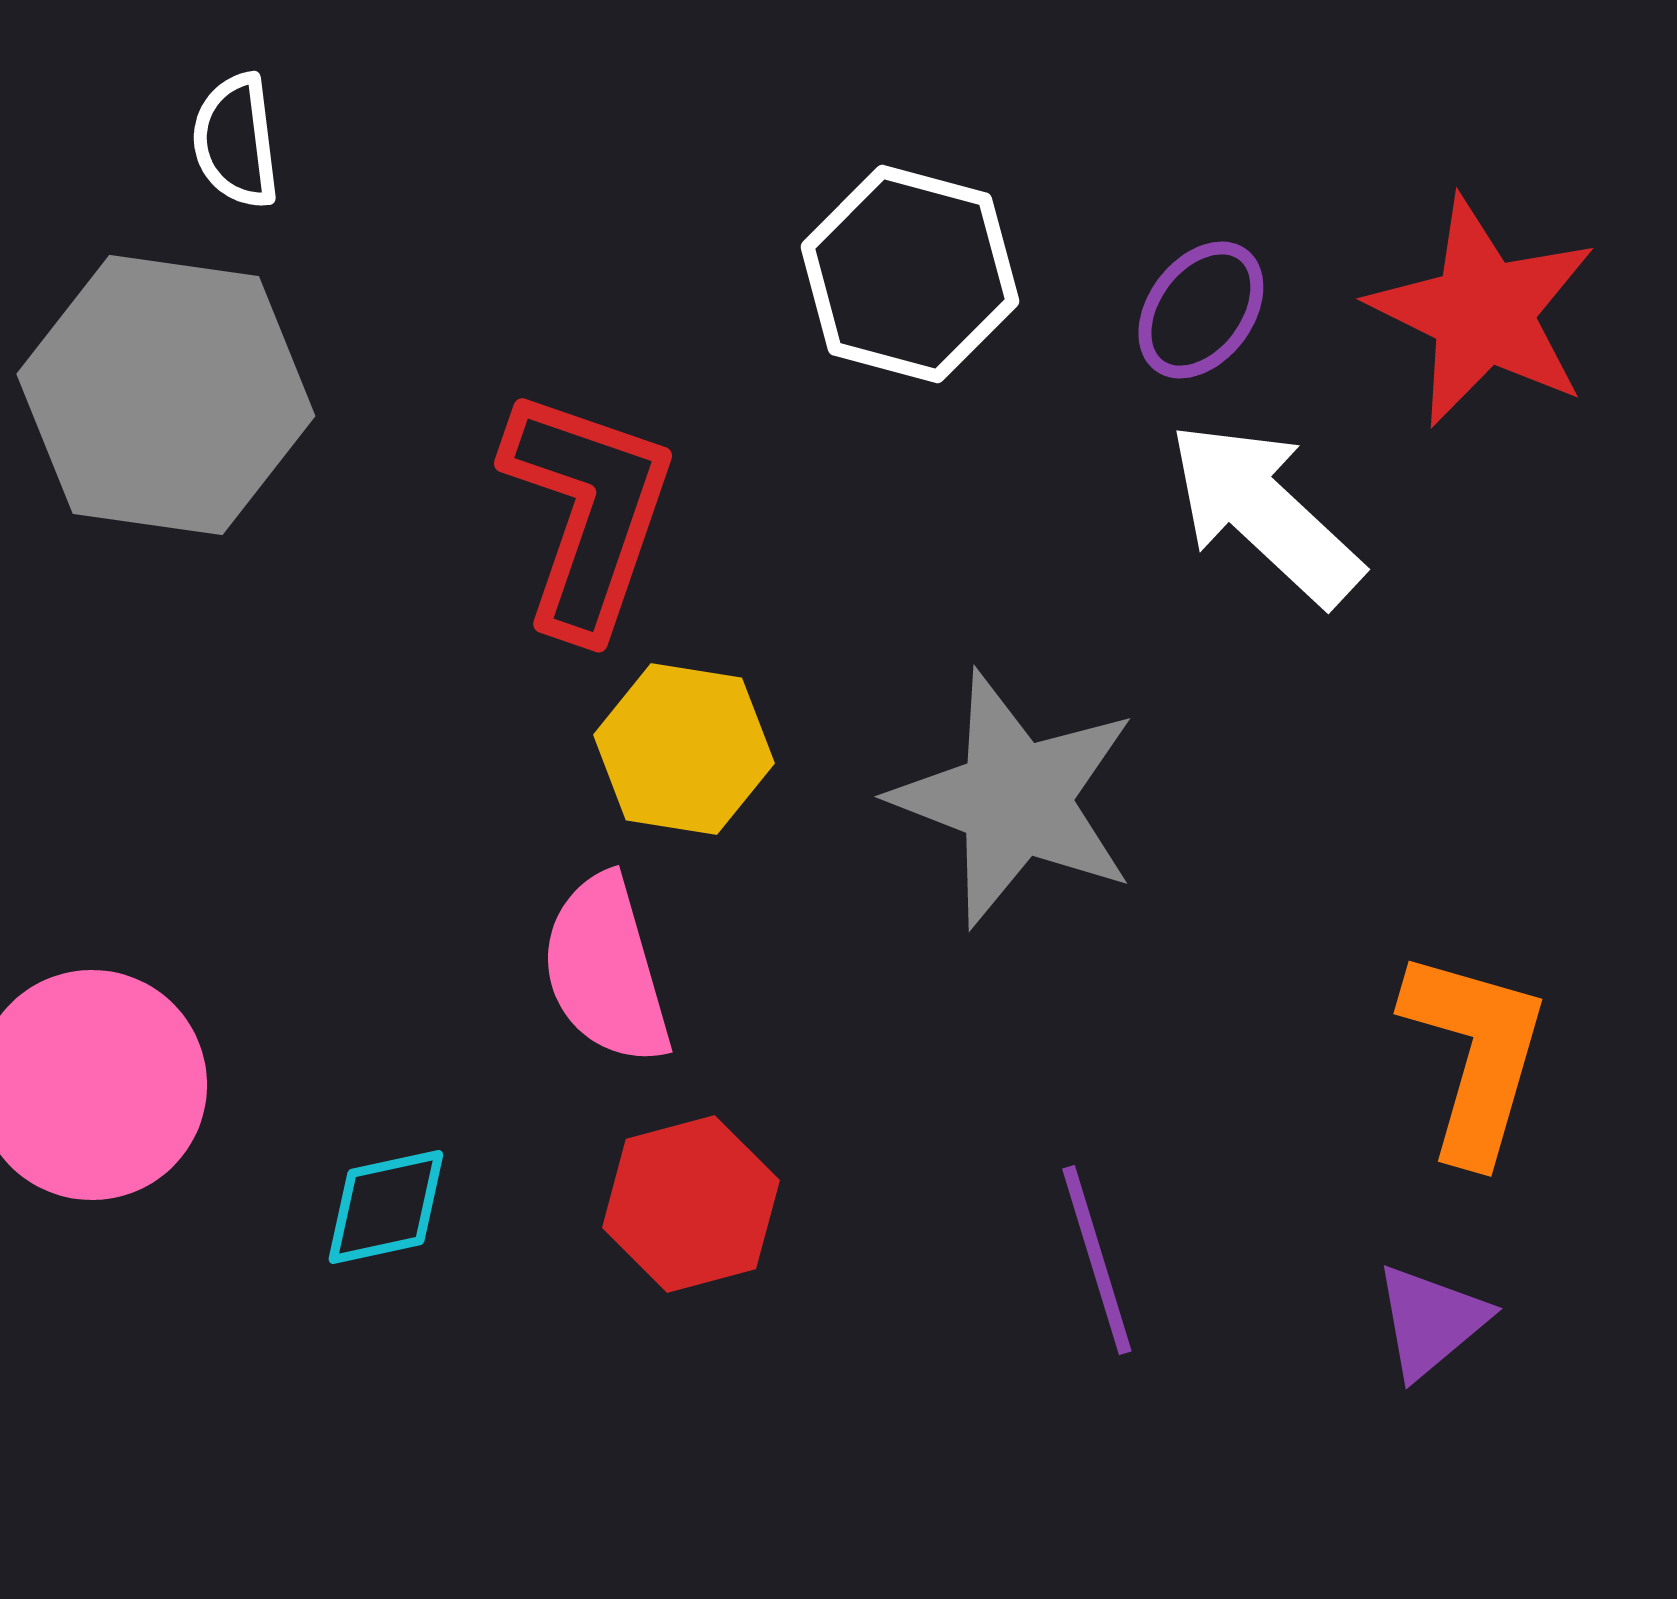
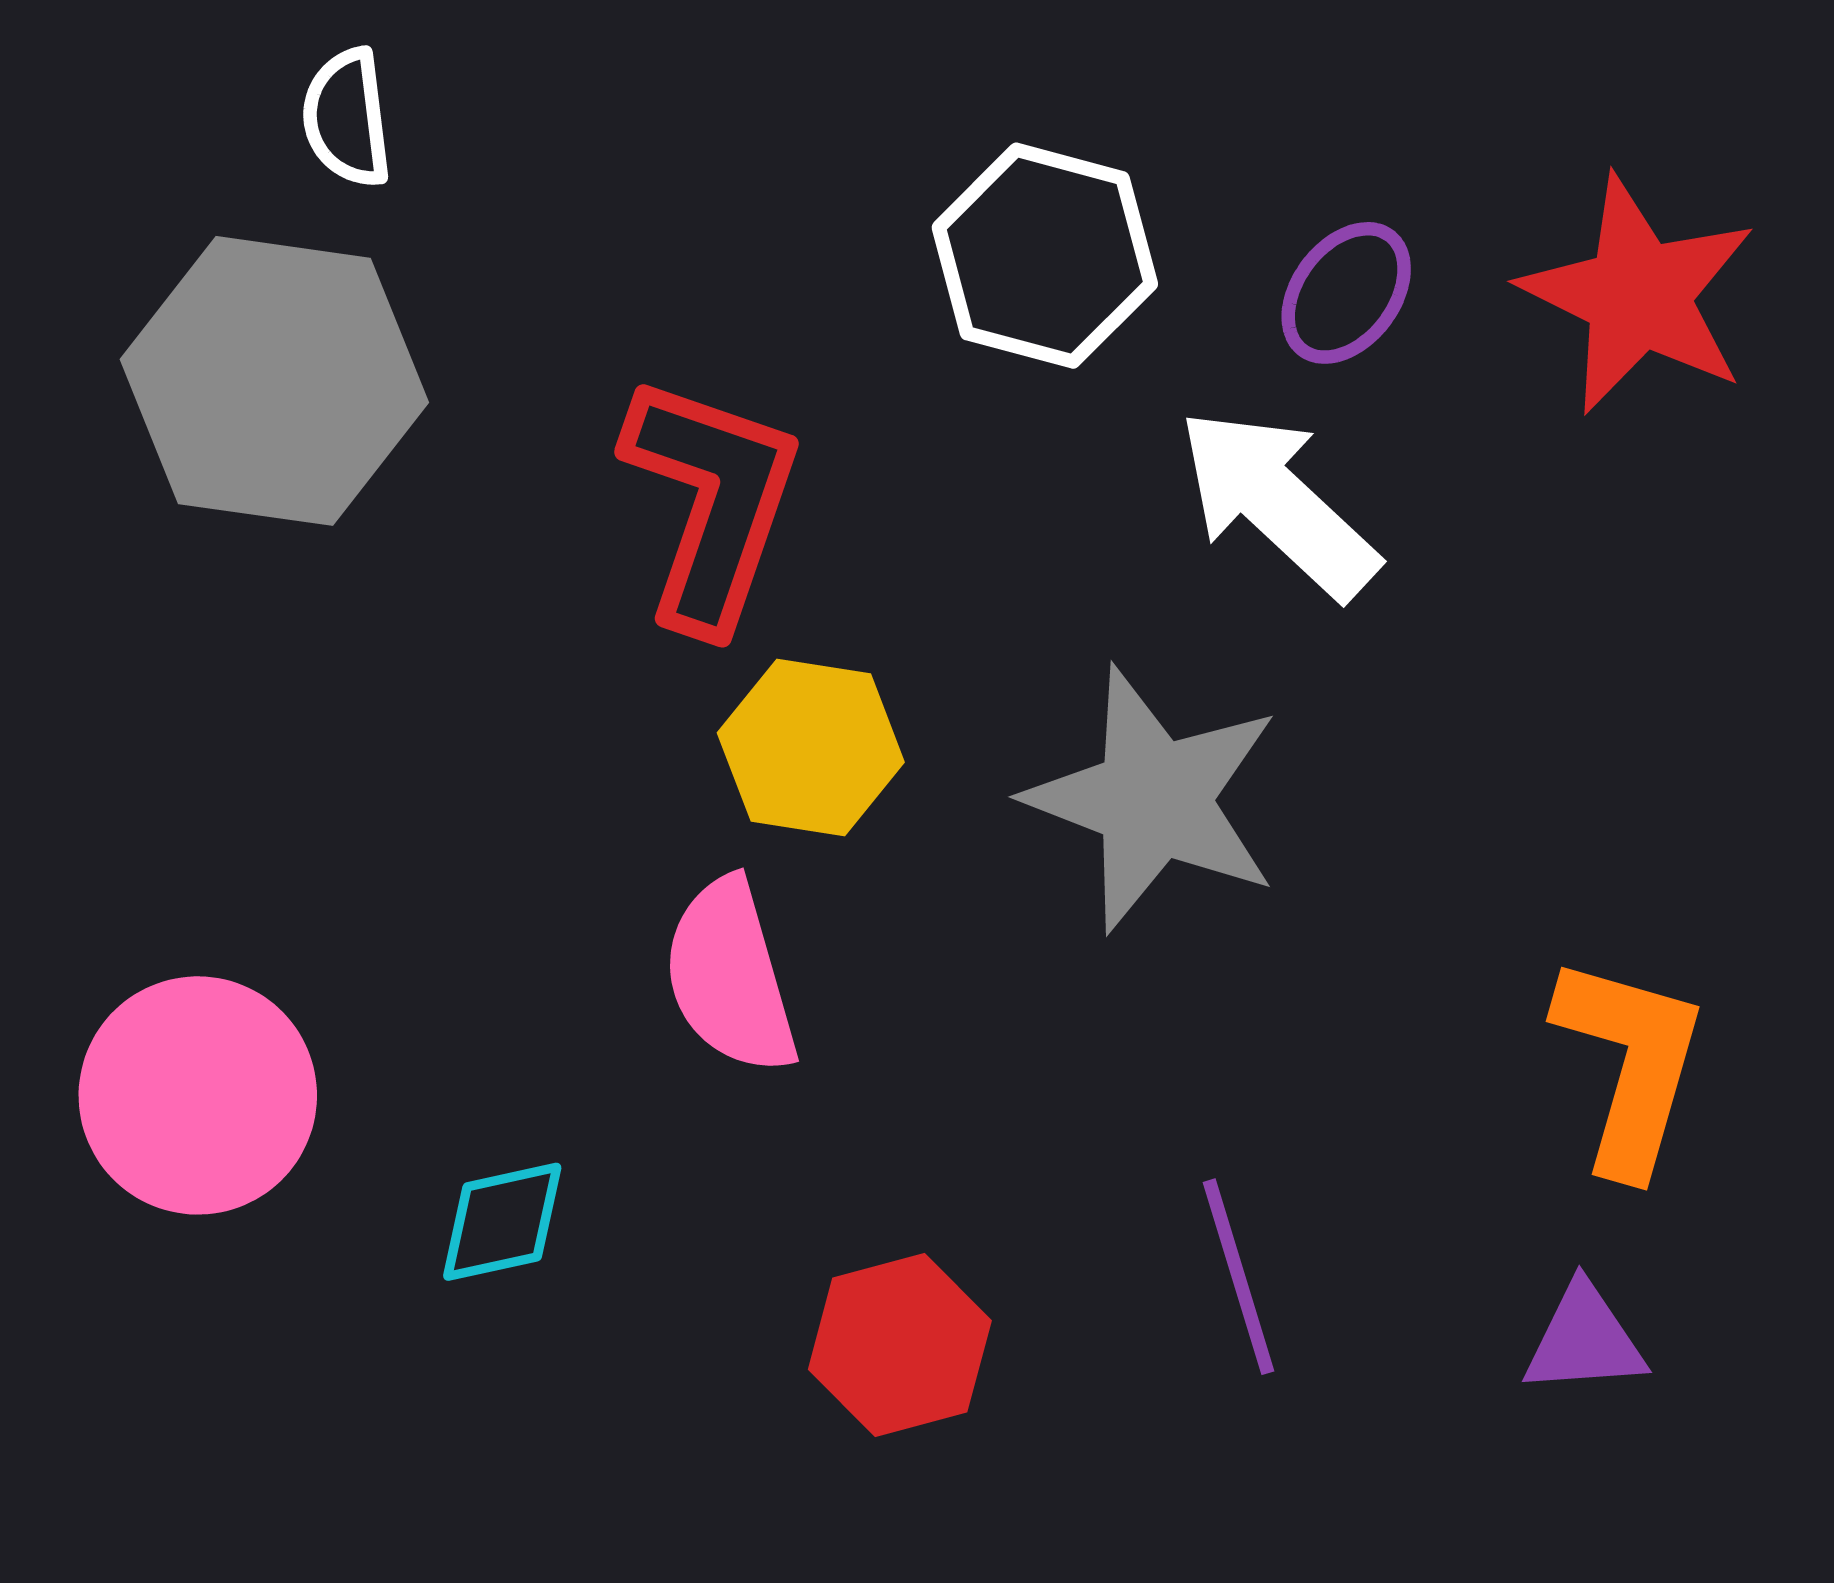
white arrow: (1265, 513) -> (1278, 503), moved
red hexagon: (691, 1204) -> (900, 1345), moved
purple triangle: (1431, 1321) -> (1584, 1340), turned 36

